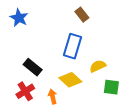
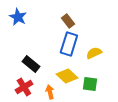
brown rectangle: (82, 15) -> (68, 21), moved
yellow semicircle: (98, 66) -> (94, 53), moved
green square: (111, 87) -> (90, 84), moved

